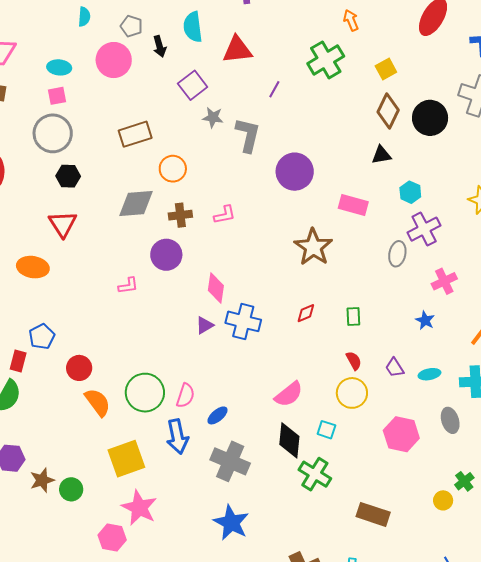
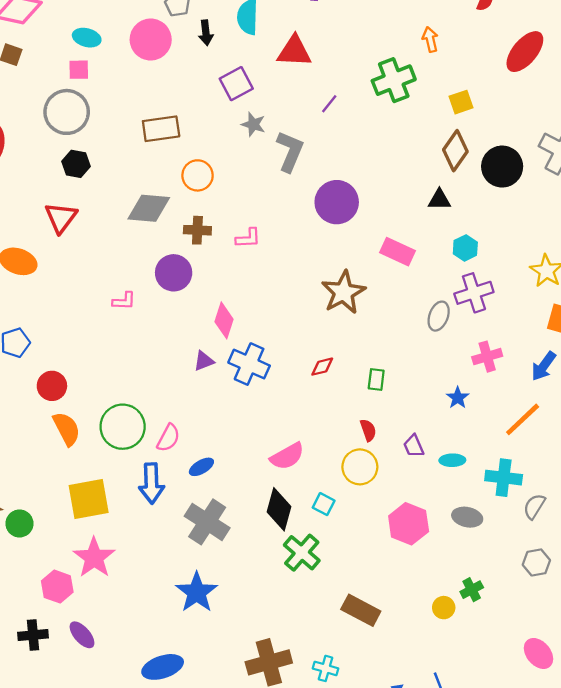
gray ellipse: (450, 420) -> (467, 517), turned -70

